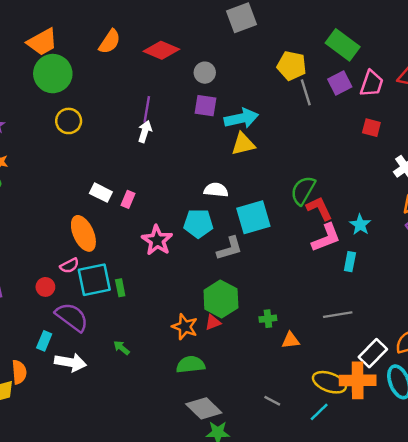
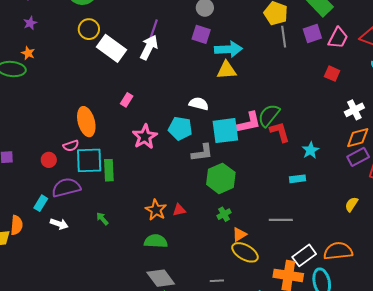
white arrow: (145, 132) -> (149, 47), size x1.4
white rectangle: (101, 193) -> (111, 48), moved, size x1.6
pink L-shape: (326, 238) -> (249, 123), moved
cyan rectangle: (350, 262) -> (297, 179), turned 63
green rectangle: (120, 288) -> (109, 170), size x1.5
green hexagon: (221, 299) -> (221, 178), moved
purple semicircle: (72, 317) -> (66, 187), turned -60
green cross: (268, 319) -> (224, 214), turned -32
orange triangle: (290, 340) -> (239, 234), turned -35
white arrow: (70, 362) -> (59, 224), size x0.7
yellow ellipse: (329, 382) -> (245, 252), moved
gray line: (272, 401) -> (217, 281), turned -40

